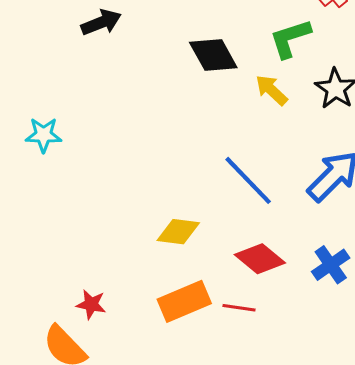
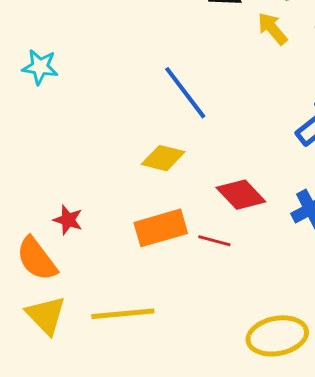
cyan star: (43, 135) -> (40, 67), moved
blue line: (248, 180) -> (185, 93), moved

